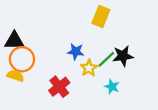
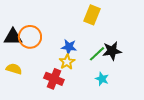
orange circle: (22, 59) -> (30, 37), moved
yellow star: (89, 68) -> (67, 62), moved
red cross: (59, 87) -> (54, 79), turned -30

